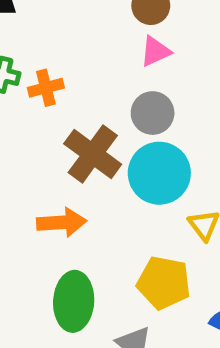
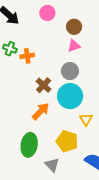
brown cross: (93, 154) -> (44, 85), size x0.7
orange arrow: (62, 222) -> (41, 111), moved, turned -48

